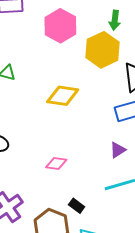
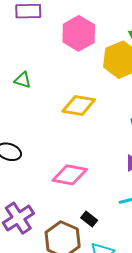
pink diamond: (56, 164) -> (70, 175), size x1.6

